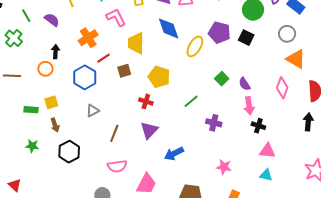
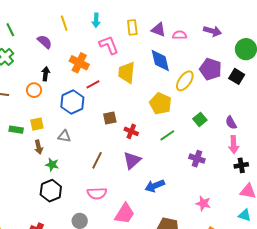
green line: (26, 16) -> (10, 30), moved
orange cross: (88, 38) -> (79, 63), turned -36
brown square: (124, 71) -> (110, 118), moved
yellow pentagon: (159, 77) -> (160, 104), moved
green square: (222, 79) -> (200, 119), moved
green line: (191, 101) -> (167, 135), moved
gray triangle: (93, 111) -> (64, 136), moved, turned 32
black cross: (258, 126) -> (241, 165), turned -32
green star: (32, 146) -> (52, 165), moved
black hexagon: (69, 152) -> (51, 191), moved

